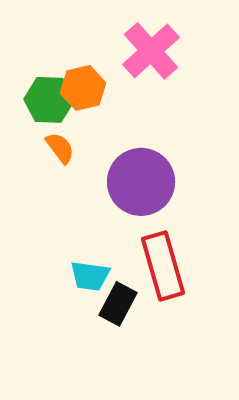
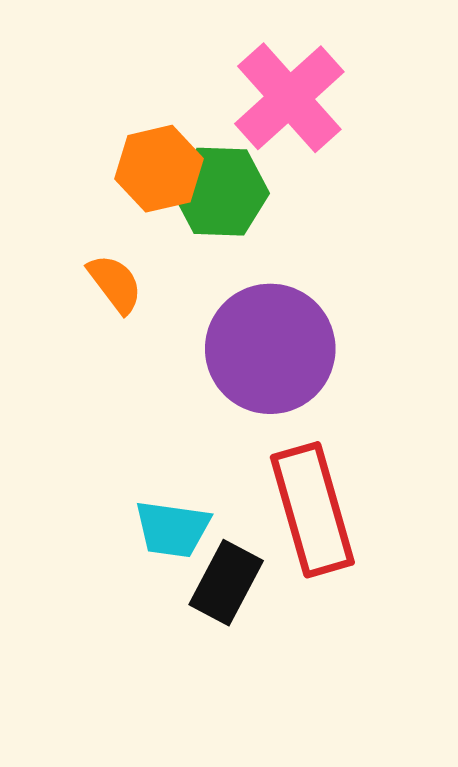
green hexagon: (49, 100) -> (220, 192), moved

